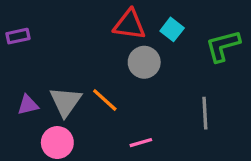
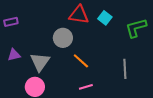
gray circle: (144, 62) -> (63, 38), moved
orange line: (105, 100) -> (81, 61), moved
purple triangle: (28, 105) -> (14, 55), moved

